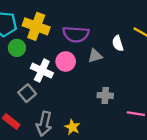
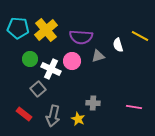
yellow cross: (36, 26) -> (46, 30), turned 30
green circle: (17, 48) -> (30, 59), moved
gray cross: (105, 95) -> (93, 103), moved

